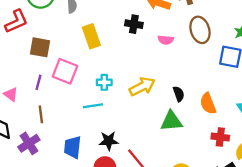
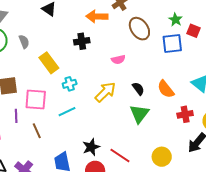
pink semicircle: (166, 40) -> (118, 59), moved
cyan cross: (104, 82) -> (70, 84), moved
cyan line: (93, 106) -> (67, 112), moved
brown line: (41, 114) -> (37, 131), moved
green triangle: (171, 121) -> (139, 114), turned -30

